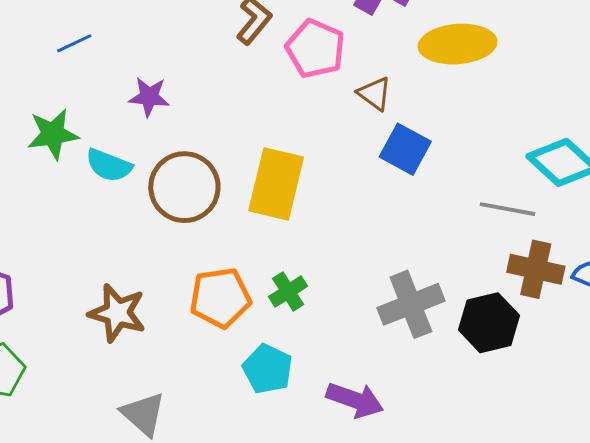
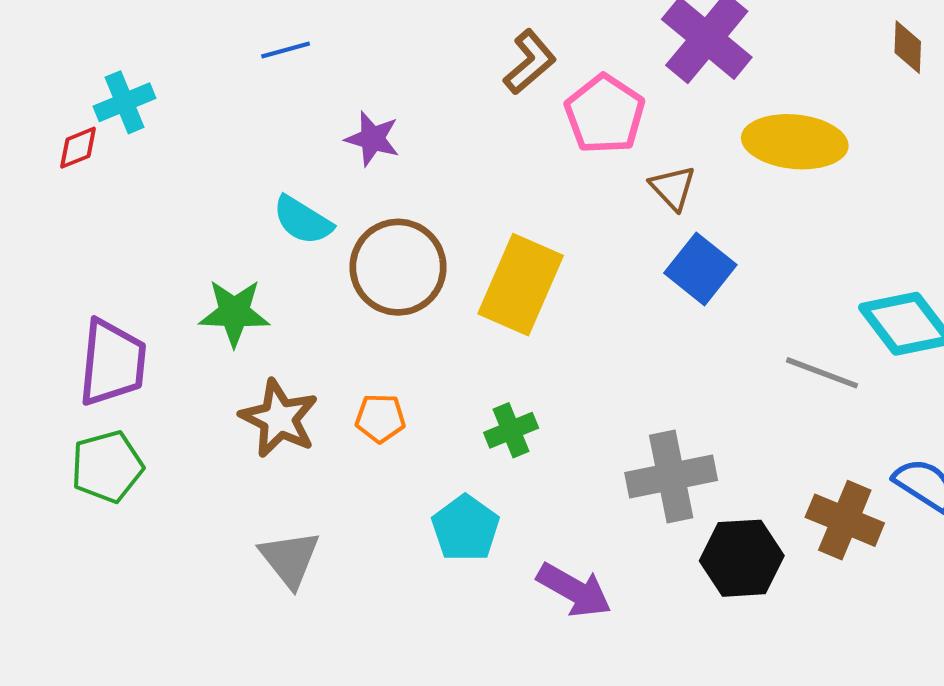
green star: (53, 134) -> (234, 313), moved
brown cross: (536, 269) -> (845, 520), moved
orange pentagon: (220, 298) -> (380, 418), moved, size x0.6
black hexagon: (489, 323) -> (742, 558), moved

